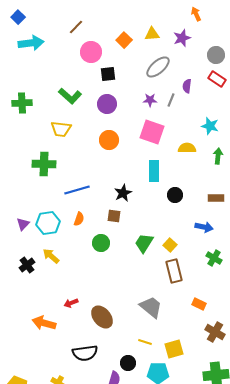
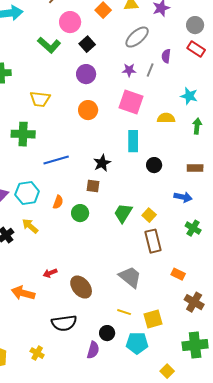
black square: (108, 74) -> (87, 44), turned -35
green L-shape: (70, 96) -> (49, 45), moved
orange semicircle: (79, 219) -> (58, 202), moved

